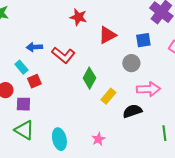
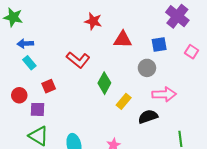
red triangle: (107, 35) -> (123, 40), turned 30
blue arrow: (34, 47) -> (25, 44), moved
cyan rectangle: (21, 67) -> (29, 63), moved

